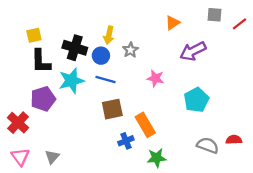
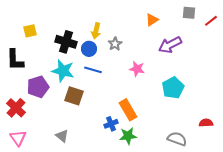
black L-shape: (41, 61) -> (15, 60), moved
cyan star: (71, 81) -> (63, 71), turned 30
brown square: (112, 109) -> (74, 96), moved, turned 30
gray semicircle: (208, 145) -> (177, 139), moved
gray triangle: (52, 157) -> (62, 136), moved, turned -32
green star: (157, 158) -> (128, 136), moved

